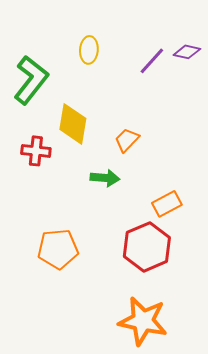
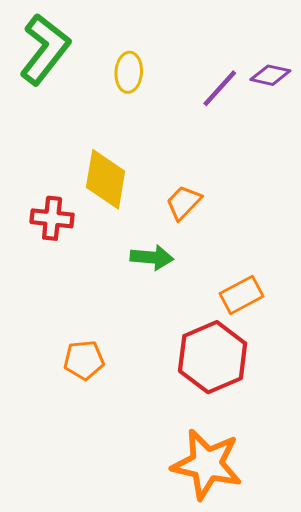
green L-shape: (31, 80) -> (45, 49), moved
orange pentagon: (58, 249) -> (84, 360), size x0.7

